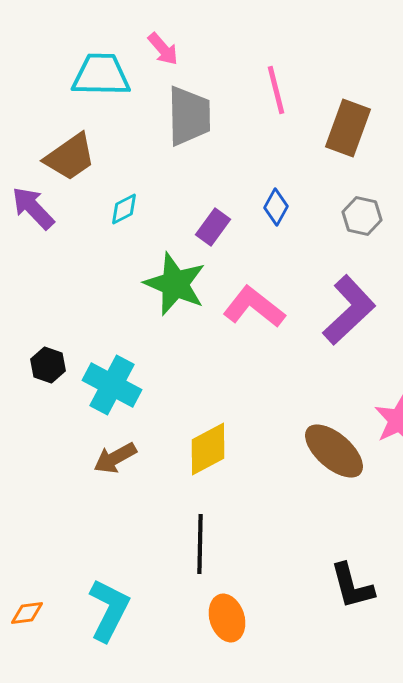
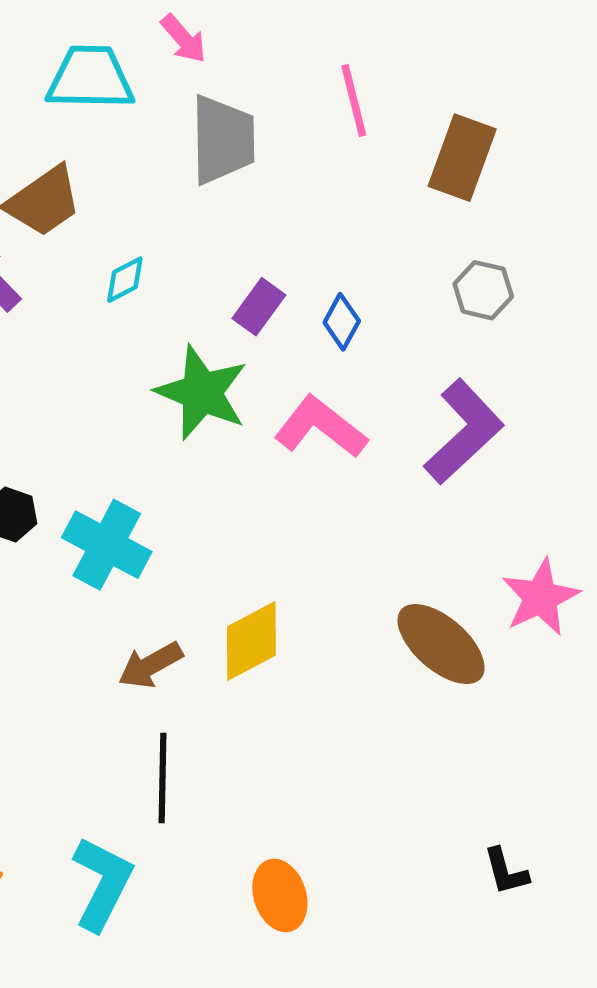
blue diamond: (276, 207) -> (342, 322), moved
brown arrow: (115, 458) -> (150, 665), moved
black line: (200, 544) -> (163, 778), moved
black L-shape: (352, 586) -> (506, 871), moved, size x0.7

